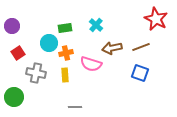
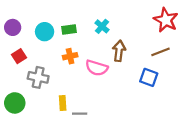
cyan circle: (49, 43) -> (45, 32), moved
brown line: (141, 47) -> (160, 52), moved
brown arrow: (112, 48) -> (119, 51), turned 108
yellow rectangle: (65, 75) -> (63, 103), moved

